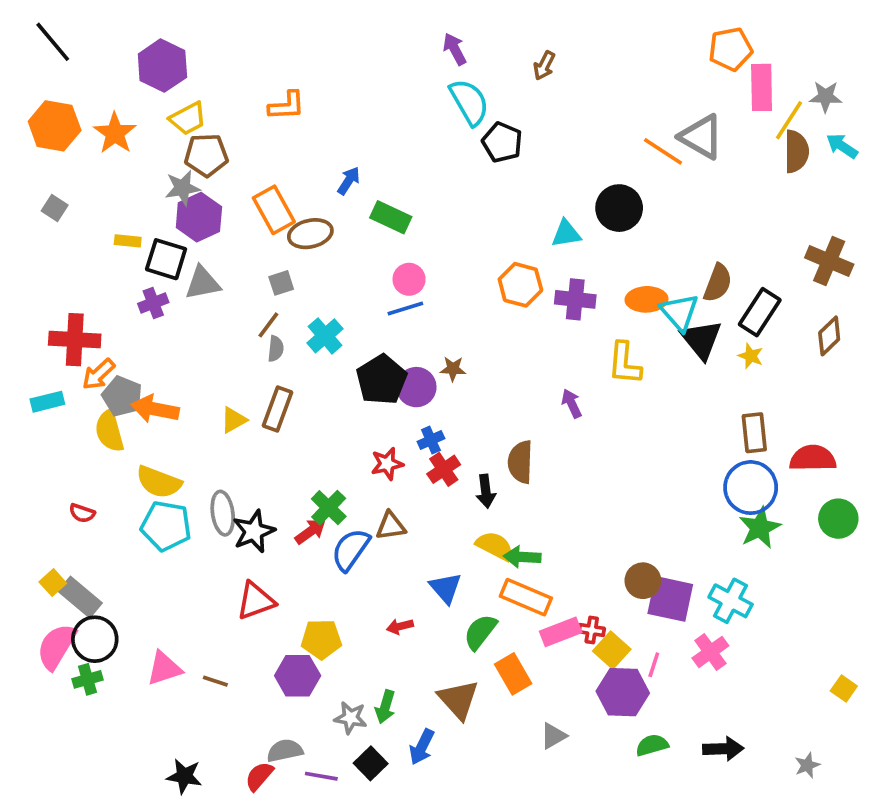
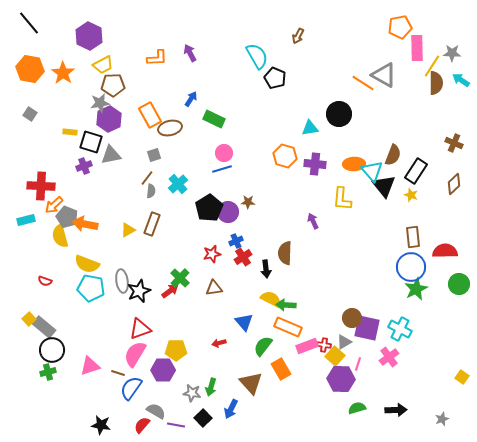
purple arrow: (455, 49) -> (190, 53), moved
brown cross: (829, 261) -> (454, 143), size x0.7
blue semicircle: (351, 550) -> (131, 388), moved
pink semicircle: (56, 646) -> (135, 354), moved
gray triangle: (553, 736) -> (344, 342), moved
gray semicircle: (285, 751) -> (156, 411), turned 42

